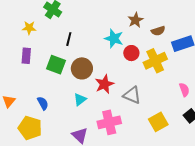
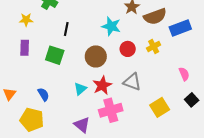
brown semicircle: (158, 31) -> (155, 16), size x1.6
red circle: (131, 53) -> (128, 49), moved
yellow cross: (155, 61) -> (154, 46), size x0.6
brown circle: (82, 68) -> (96, 56), moved
red star: (104, 84) -> (102, 85), moved

